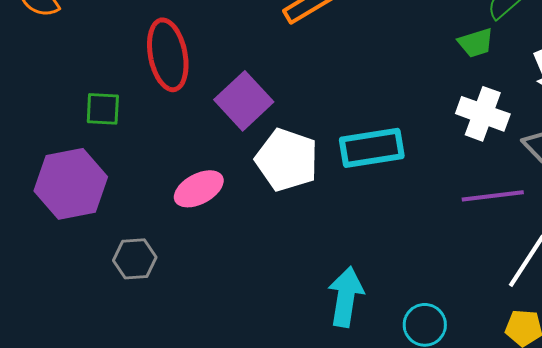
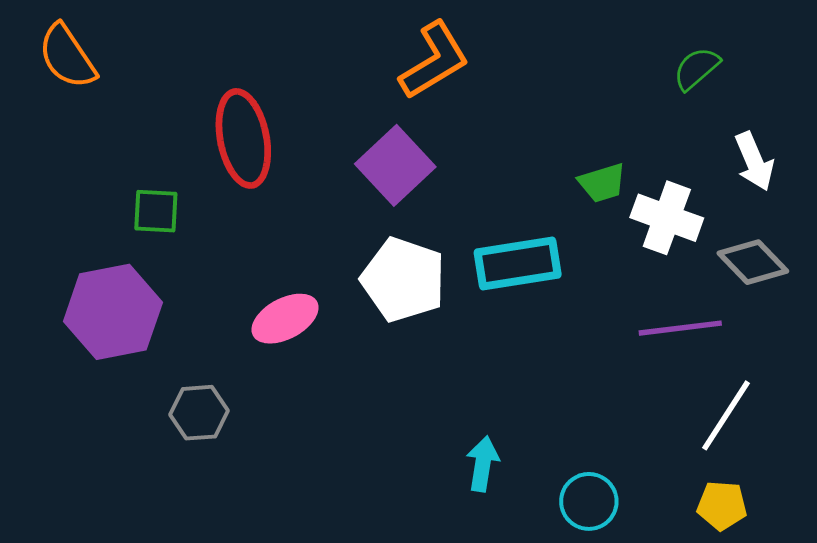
green trapezoid: (476, 43) -> (602, 183), moved
purple square: (244, 101) -> (395, 165), moved
cyan arrow: (346, 297) -> (483, 464), size x0.7

